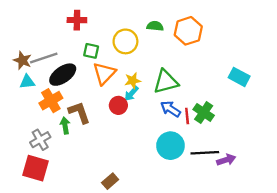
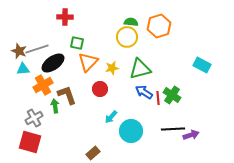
yellow circle: (125, 41) -> (127, 37), moved
cyan arrow: (131, 94) -> (111, 117), moved
cyan circle: (170, 146) -> (131, 131), moved

